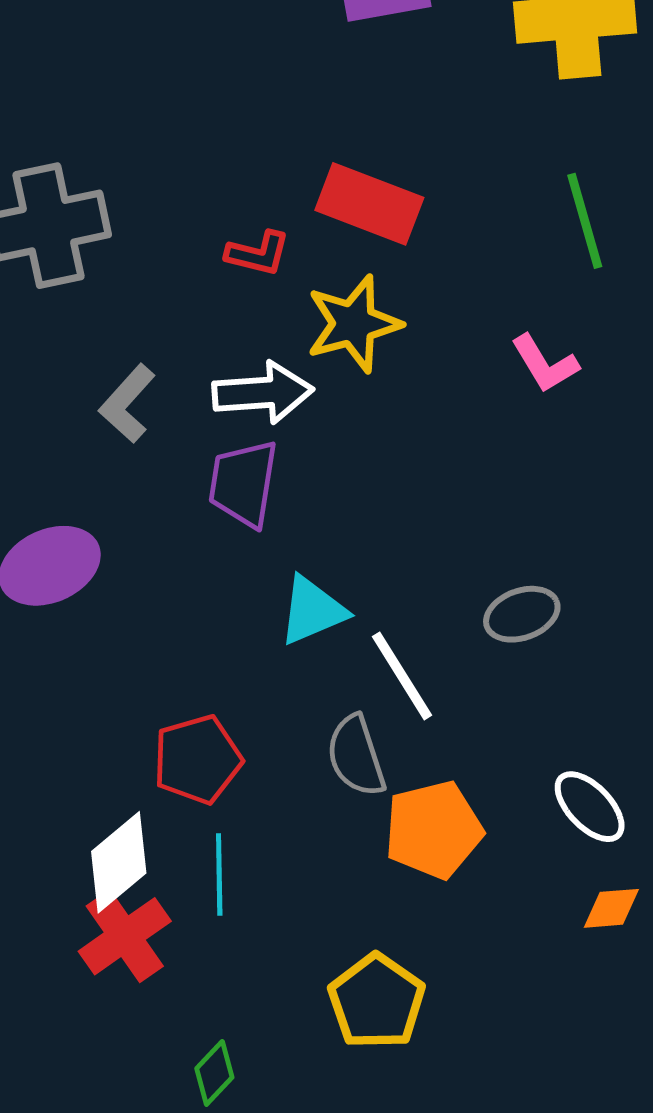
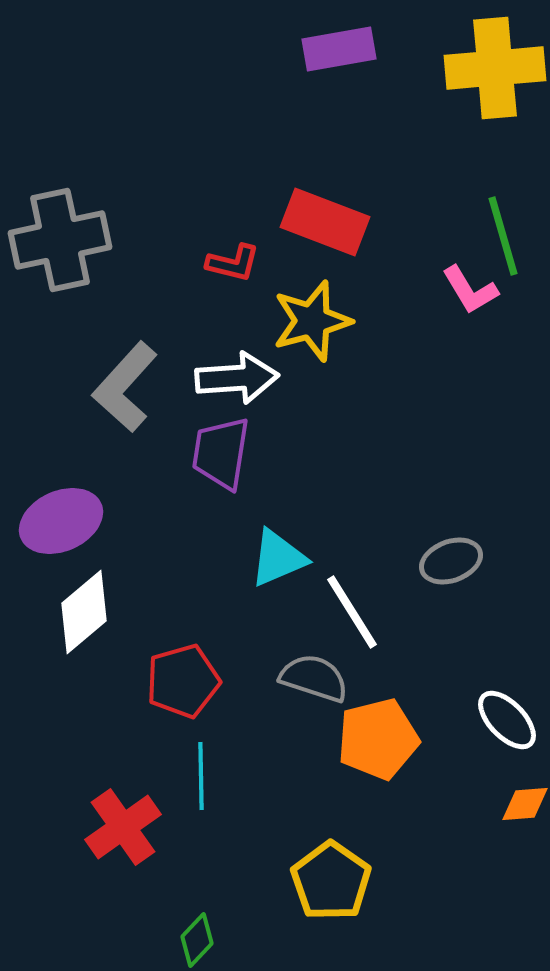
pink L-shape: (545, 364) -> (470, 290), moved
gray L-shape: (127, 404) -> (125, 387), size x1.4
gray semicircle: (356, 756) -> (314, 678), turned 126
white diamond: (119, 862) -> (84, 612), moved

